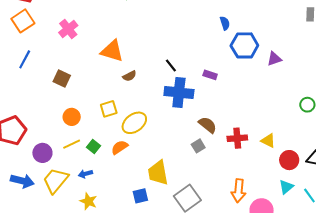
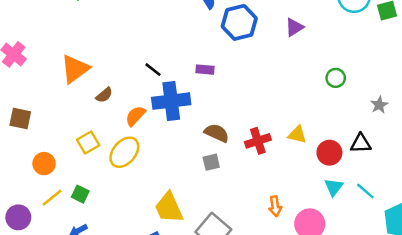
orange triangle: (112, 51) -> (75, 69), turned -40
purple triangle: (274, 59) -> (294, 27), moved
gray square: (198, 146) -> (211, 162), turned 32
orange semicircle: (120, 147) -> (135, 116), moved
orange arrow: (239, 191) -> (275, 206), size x0.7

